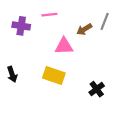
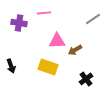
gray line: (105, 21) -> (93, 19), turned 35
brown arrow: (84, 29) -> (75, 50), moved

